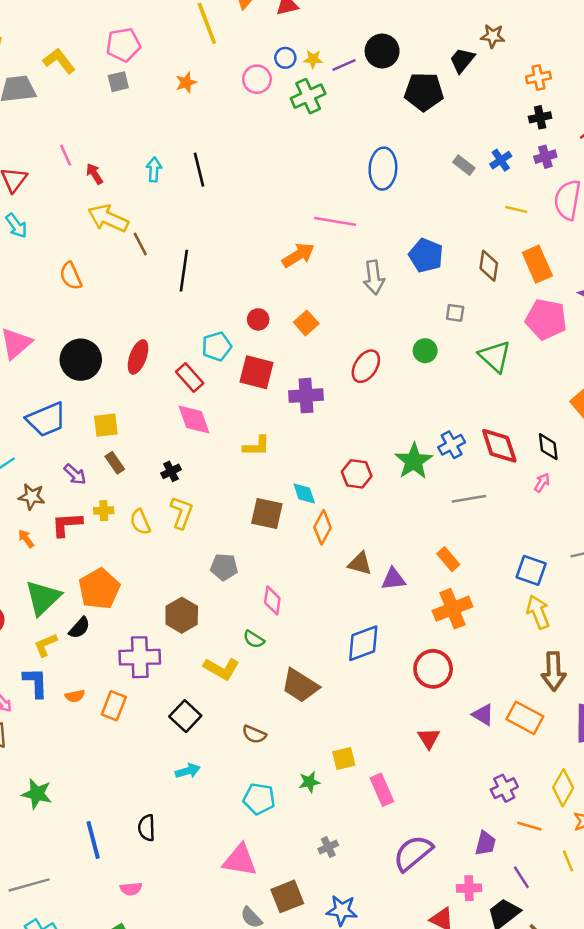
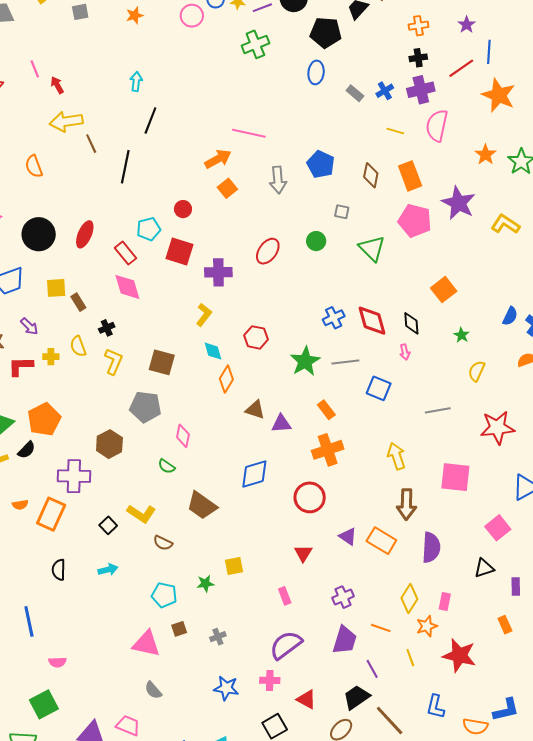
green cross: (308, 96) -> (255, 44), moved
purple cross: (545, 157) -> (421, 90), size x1.5
cyan arrow: (154, 169) -> (136, 82), moved
blue ellipse: (383, 169) -> (316, 72), moved, size x0.7
black line: (199, 170) -> (150, 120), moved, turned 32
yellow arrow: (108, 218) -> (66, 122), turned -36
orange square: (306, 323) -> (227, 188), moved
yellow L-shape: (256, 446) -> (204, 315), moved, turned -55
green star: (414, 461) -> (305, 361), moved
brown rectangle: (115, 463) -> (78, 302), moved
pink arrow: (542, 483) -> (405, 352), turned 133
brown square: (267, 514) -> (162, 362), moved
yellow semicircle: (140, 522) -> (78, 346), moved
gray pentagon: (224, 567) -> (145, 407), size x1.4
blue square: (531, 570) -> (379, 388), moved
yellow L-shape: (221, 669) -> (141, 514), moved
orange rectangle: (114, 706) -> (51, 514), size x1.4
black square: (185, 716) -> (108, 525), size x0.7
purple cross: (504, 788) -> (343, 597), moved
pink rectangle: (382, 790) -> (285, 596), moved, size x0.7
black semicircle: (147, 828) -> (59, 570), moved
purple trapezoid: (485, 843) -> (345, 640), size x1.4
pink cross: (469, 888) -> (270, 680), moved
brown square: (287, 896) -> (179, 629), moved, size x0.6

